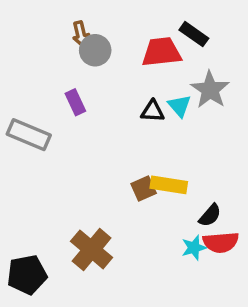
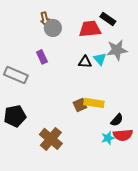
gray star: (210, 90) -> (117, 50), turned 30
black pentagon: (27, 275) -> (15, 116), moved

